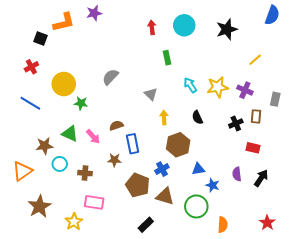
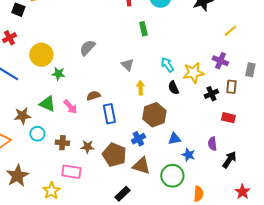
cyan arrow: (190, 85) -> (167, 65), moved
yellow star: (218, 87) -> (193, 73), moved
brown star: (114, 160) -> (87, 147), moved
black arrow: (261, 178) -> (229, 160), moved

